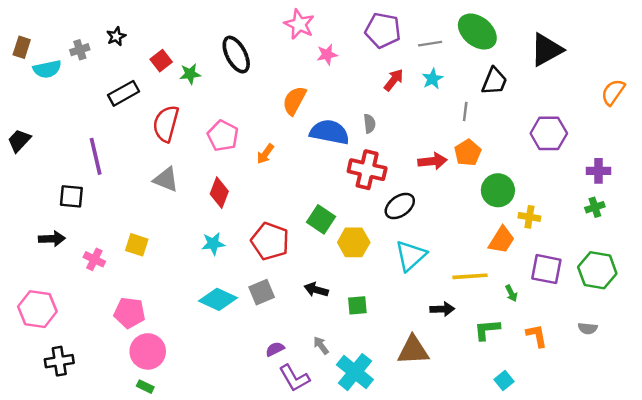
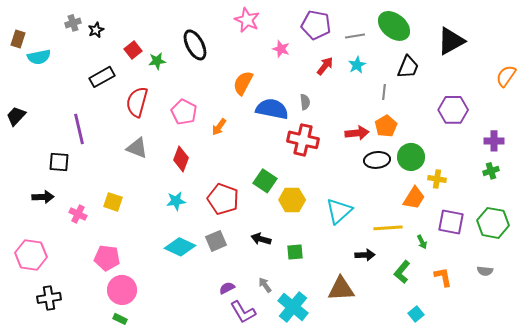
gray cross: (80, 50) -> (73, 23), moved
pink star: (327, 55) -> (281, 49), moved, turned 30
black ellipse: (400, 206) -> (377, 160), moved, turned 30
green L-shape: (487, 330) -> (402, 272), turned -45

